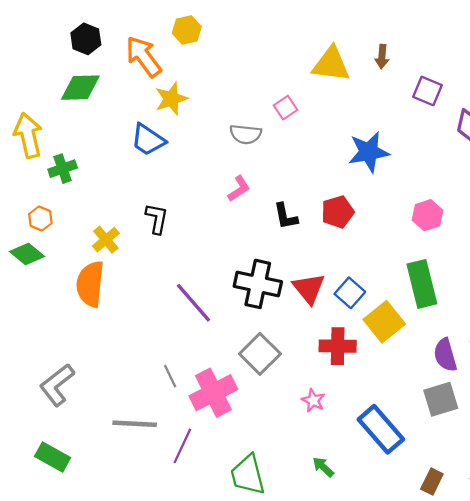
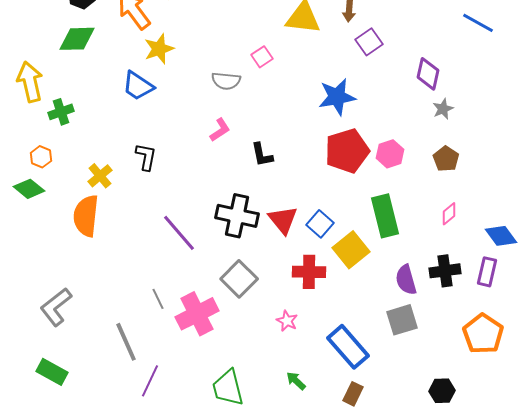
purple square: (427, 91) -> (369, 42), moved, turned 32
red pentagon: (338, 212) -> (347, 151), moved, size x1.5
gray line: (135, 424) -> (126, 342), turned 63
purple line: (182, 446) -> (150, 381), moved
brown rectangle: (432, 481) -> (353, 394), moved

